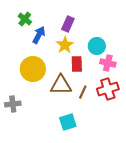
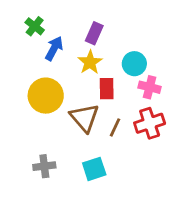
brown triangle: (61, 85) -> (84, 118), turned 50
gray cross: (13, 104) -> (44, 166), moved

